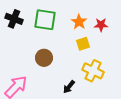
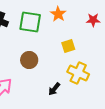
orange star: (79, 22) -> (58, 14), moved
red star: (101, 25) -> (93, 20), moved

